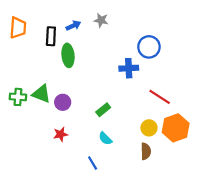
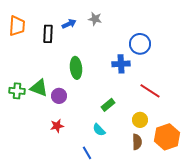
green ellipse: (68, 55) -> (76, 68), moved
green rectangle: (103, 110) -> (108, 105), moved
orange hexagon: (176, 128) -> (167, 137), moved

